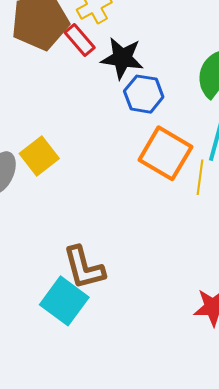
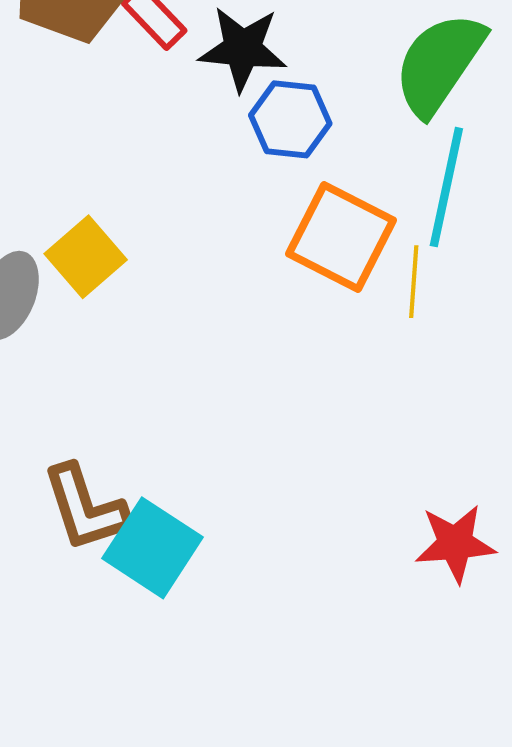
brown L-shape: (84, 268) -> (85, 508), moved

